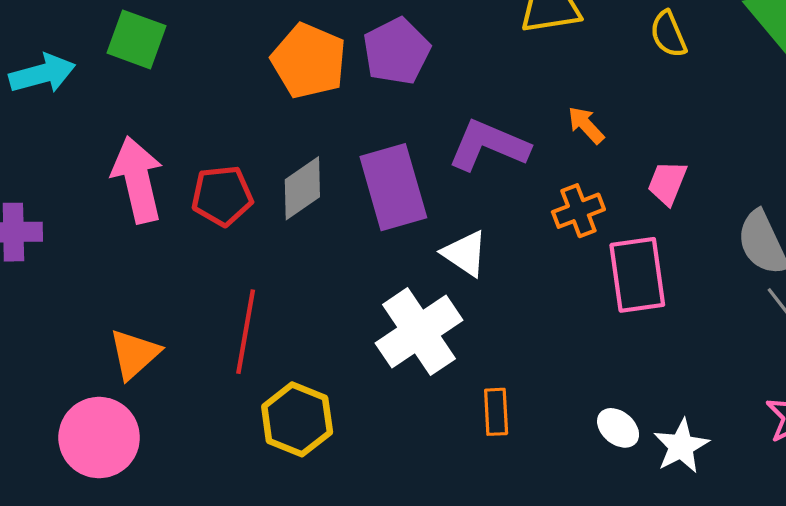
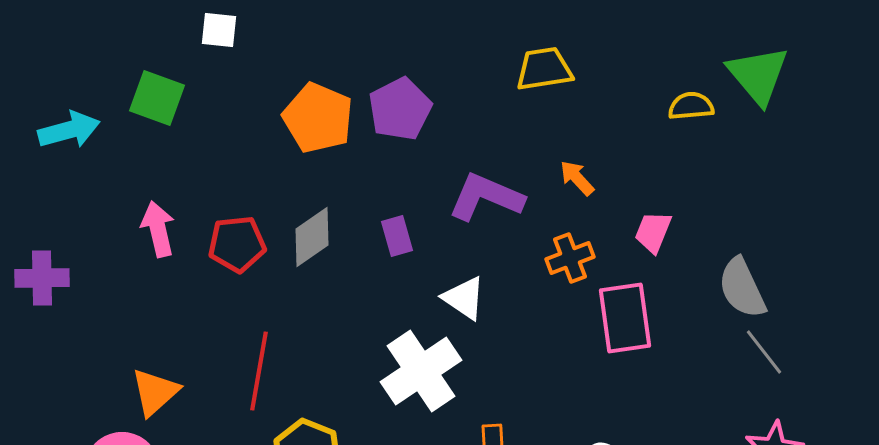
yellow semicircle: (668, 34) -> (691, 106), moved, turned 108
pink arrow: (138, 180) -> (158, 229), size x0.7
purple rectangle: (393, 187) -> (397, 236), size x0.5

